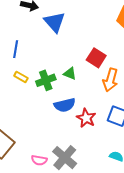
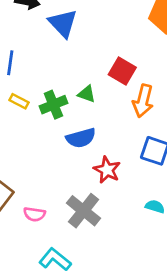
red star: (86, 118) -> (107, 170), moved
pink semicircle: (39, 160) -> (34, 214), moved

